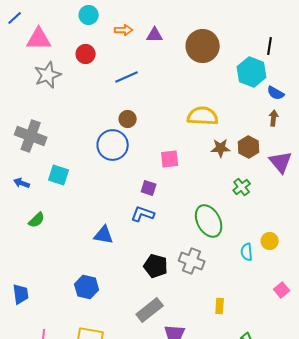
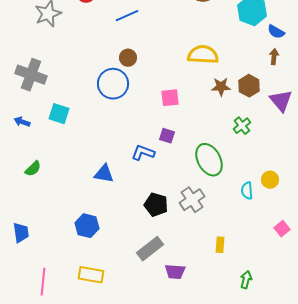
purple square: (149, 188) -> (167, 136), moved
green semicircle: (37, 220) -> (33, 169), moved
gray cross: (192, 261) -> (192, 200), turned 35

